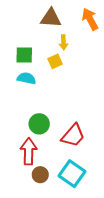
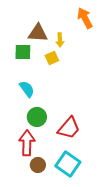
brown triangle: (51, 18) -> (38, 33), moved
cyan semicircle: (26, 78) -> (27, 89), moved, turned 42

